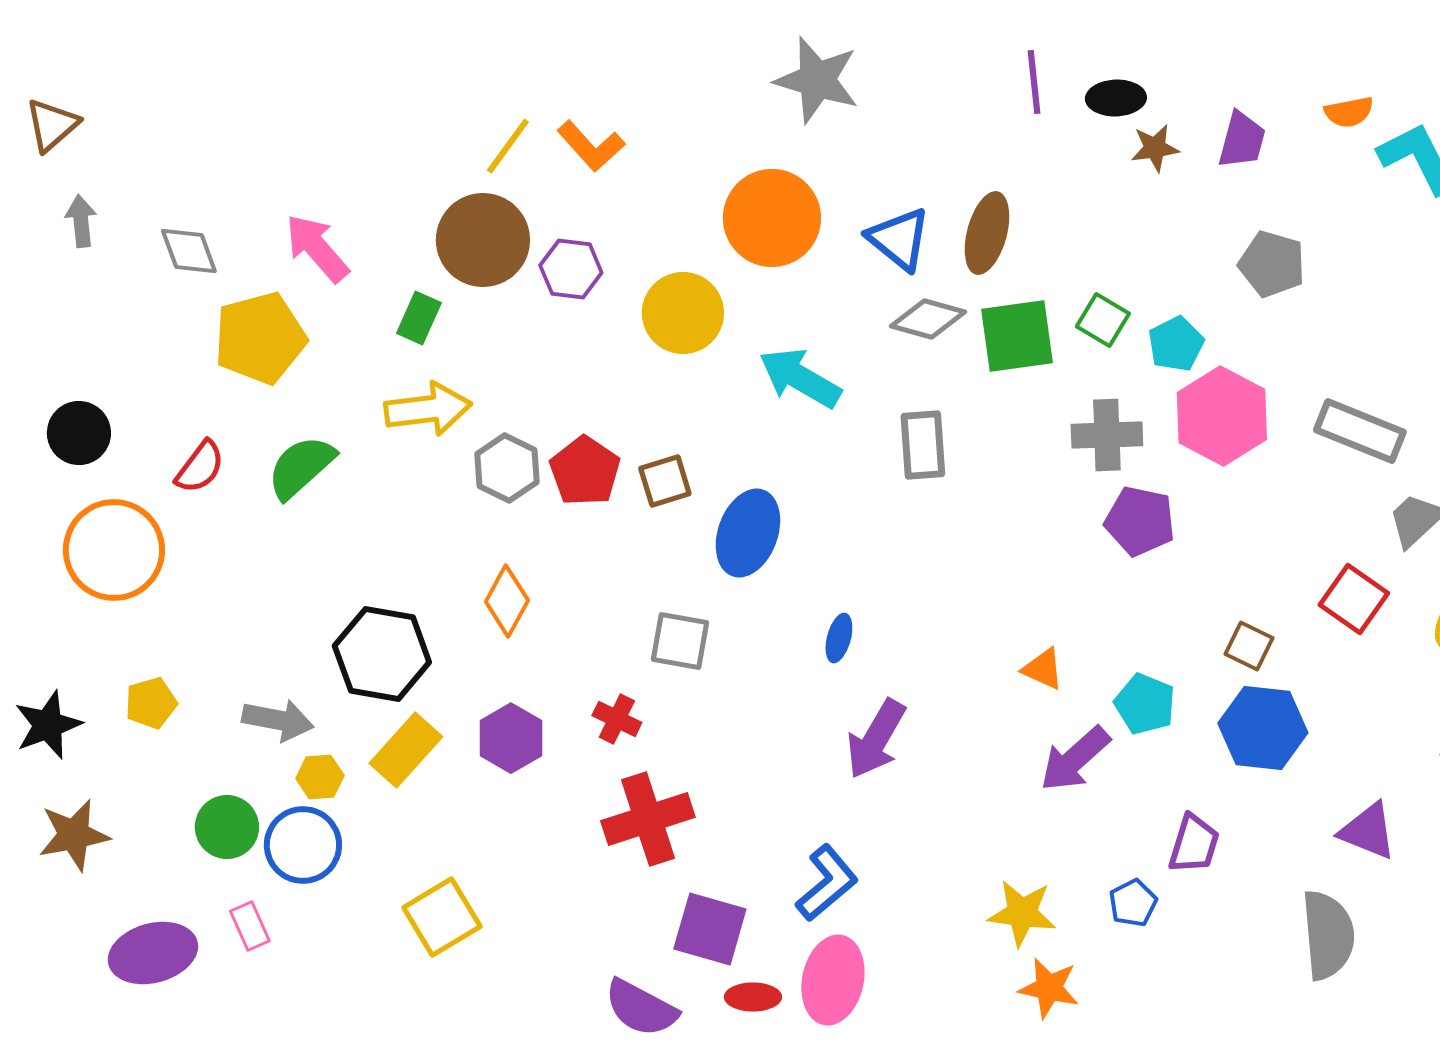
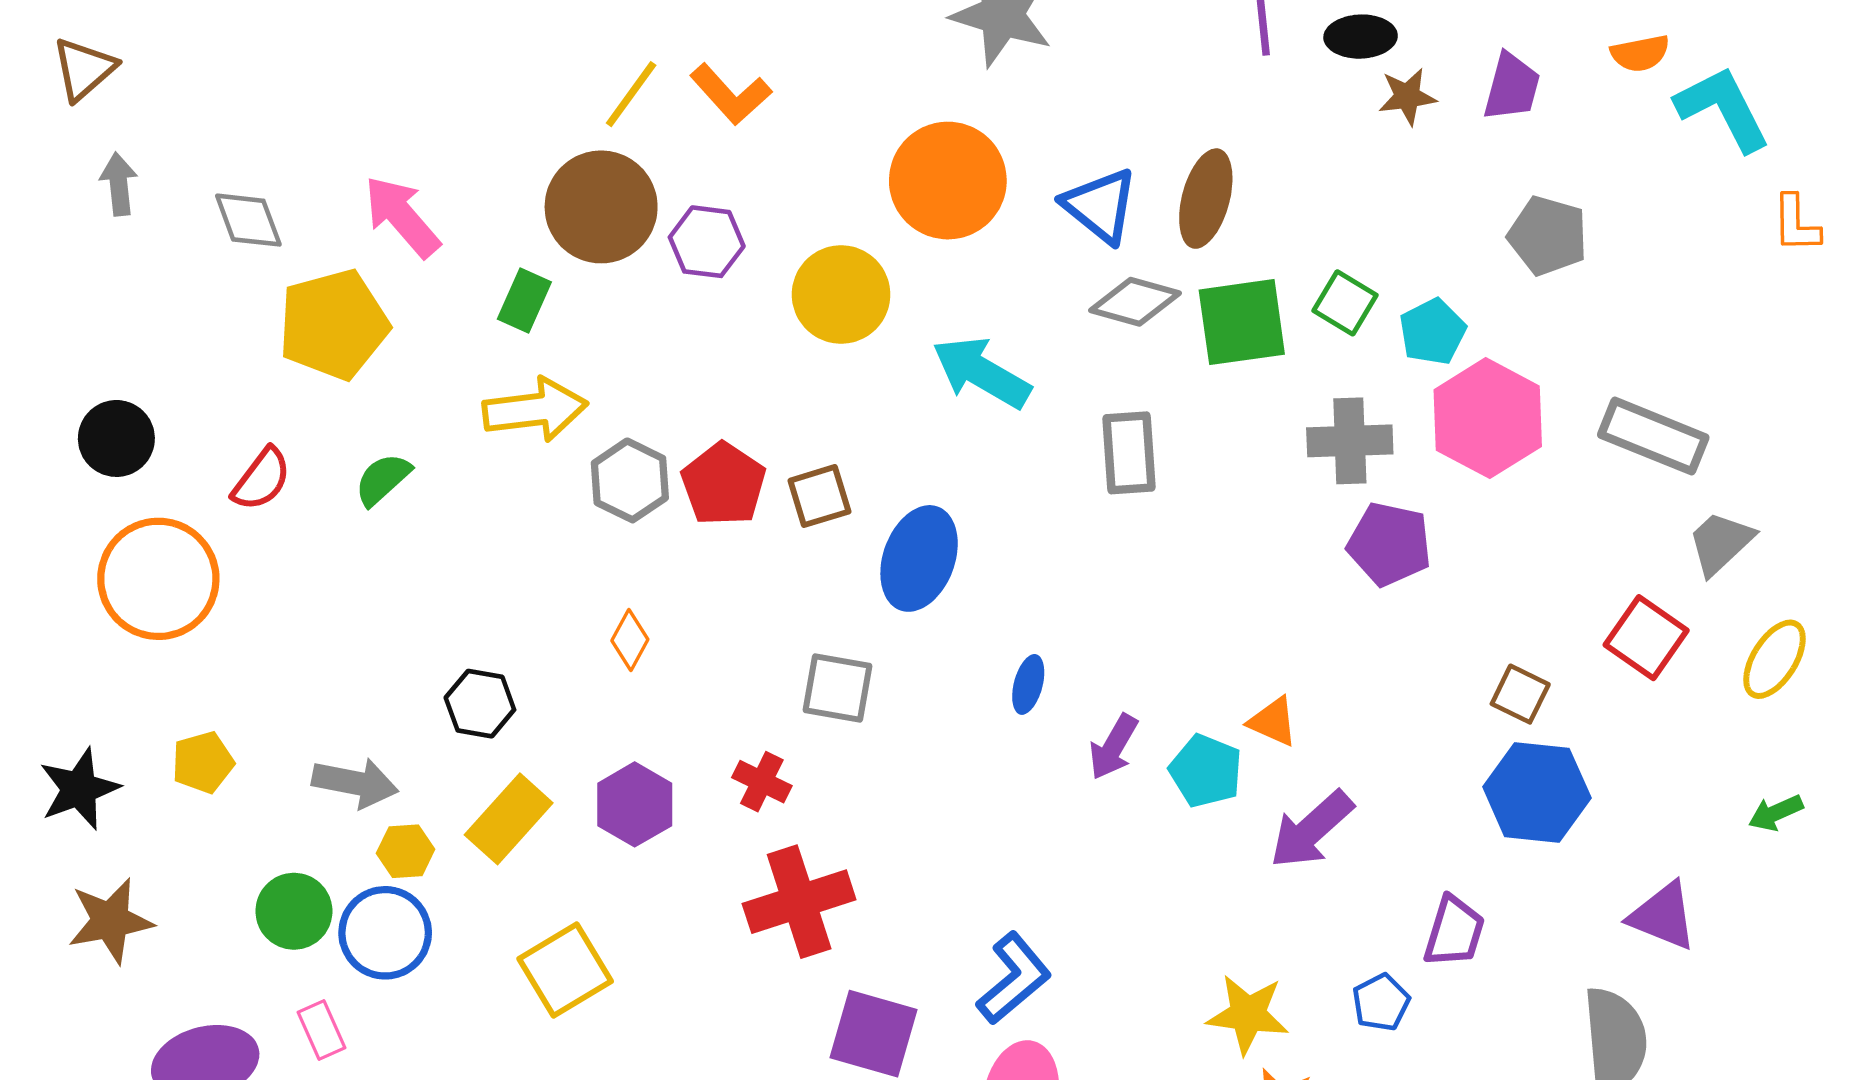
green semicircle: (301, 467) -> (383, 479), size x0.7
orange diamond: (507, 601) -> (630, 640), size x0.7
black hexagon: (382, 654) -> (480, 704), size x0.6
cyan pentagon: (1145, 704) -> (1206, 771), moved
purple arrow: (876, 739) -> (1113, 747), moved, size x0.7
yellow square: (442, 917) -> (565, 970), moved

